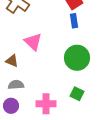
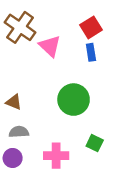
pink triangle: (33, 42) -> (50, 46), moved
green circle: (77, 58) -> (74, 100), moved

